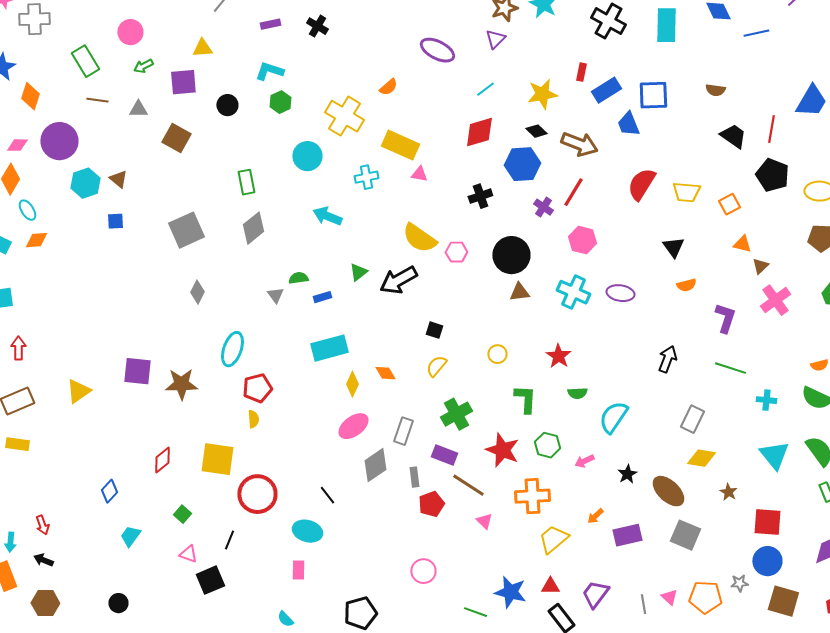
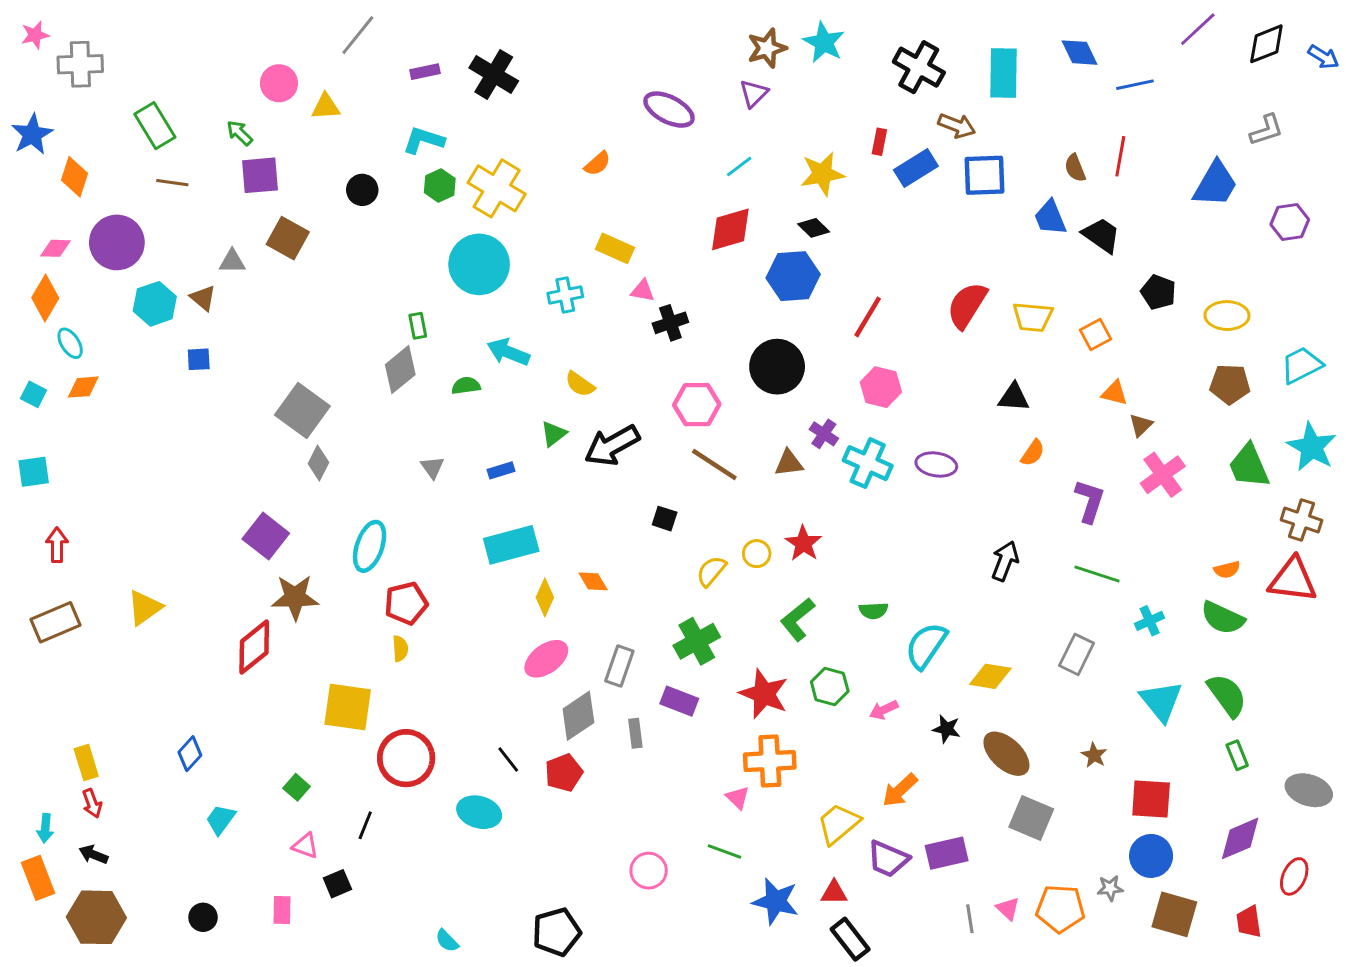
black cross: (317, 26) -> (494, 74), size x1.5
pink circle: (130, 32) -> (279, 83), moved
green arrow: (143, 66) -> (240, 133), turned 72
purple square: (183, 82) -> (260, 175), moved
brown semicircle: (715, 90) -> (1075, 168), turned 60
gray triangle: (138, 109) -> (232, 261), moved
yellow cross: (344, 116) -> (497, 188), moved
blue trapezoid: (628, 124) -> (1050, 218), moved
red line: (771, 129) -> (1120, 156), moved
brown arrow: (579, 144) -> (957, 126), moved, size x0.7
yellow rectangle: (400, 145) -> (615, 248), size x0.7
cyan circle: (307, 156) -> (479, 264), size x1.4
black pentagon: (772, 175) -> (1158, 292), size x0.7
green rectangle: (246, 182) -> (418, 326), moved, size x0.7
black cross: (480, 196) -> (670, 323), moved
purple cross: (543, 207) -> (824, 434), moved
gray square: (186, 230) -> (302, 410), moved, turned -30
yellow semicircle: (419, 238) -> (580, 384), moved, size x0.6
black triangle: (673, 247) -> (1014, 397), turned -50
pink hexagon: (456, 252) -> (697, 405), size x1.4
black circle: (511, 255) -> (777, 367), moved
green semicircle: (298, 278) -> (466, 386), moved
orange semicircle: (686, 285) -> (1033, 453), turned -42
red star: (558, 356) -> (803, 543), moved
yellow semicircle: (436, 366) -> (711, 571), moved
purple square: (137, 371) -> (266, 536), moved, turned 32
green L-shape: (525, 399) -> (798, 619), turned -132
cyan cross: (766, 400) -> (1150, 621), turned -30
gray rectangle: (692, 419) -> (1077, 654), moved
yellow rectangle: (17, 444) -> (86, 762), moved, turned 65
yellow diamond: (701, 458) -> (990, 676), moved
red diamond: (162, 460) -> (254, 647), moved, size x1.4
black star: (627, 474) -> (947, 729), turned -30
brown line: (468, 485) -> (714, 464), moved
orange cross: (532, 496) -> (770, 761), moved
red pentagon: (431, 504) -> (564, 773), moved
orange arrow: (595, 516) -> (900, 790), size x1.5
purple rectangle: (627, 535) -> (947, 853), moved
pink rectangle: (298, 570) -> (282, 910), moved
black square: (210, 580) -> (337, 884), size x0.7
purple trapezoid: (595, 594) -> (888, 859), moved, turned -104
brown hexagon: (45, 603) -> (96, 917), size x1.4
green line: (475, 612) -> (725, 852), moved

